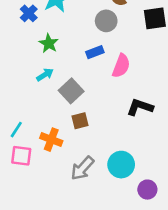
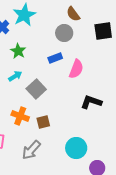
brown square: (80, 121) -> (43, 122), moved
orange cross: (51, 140) -> (20, 116), moved
gray arrow: (82, 168) -> (31, 150), moved

